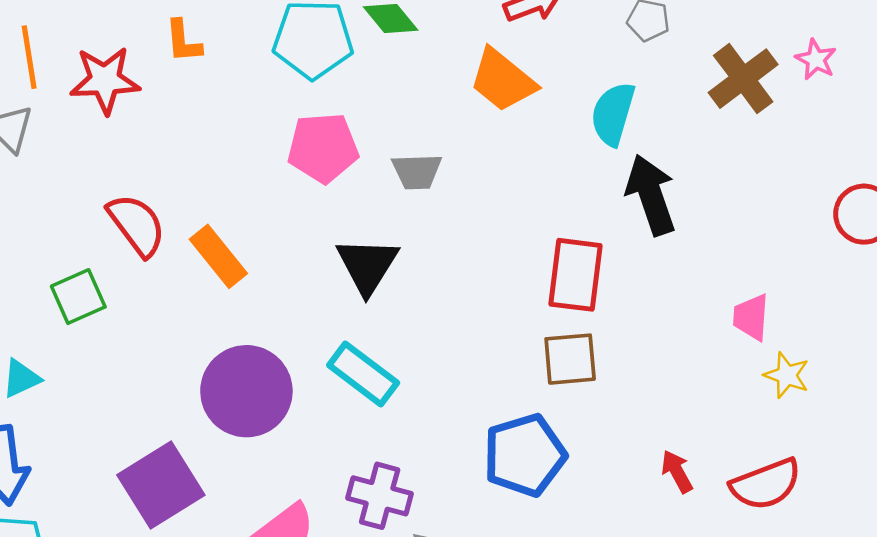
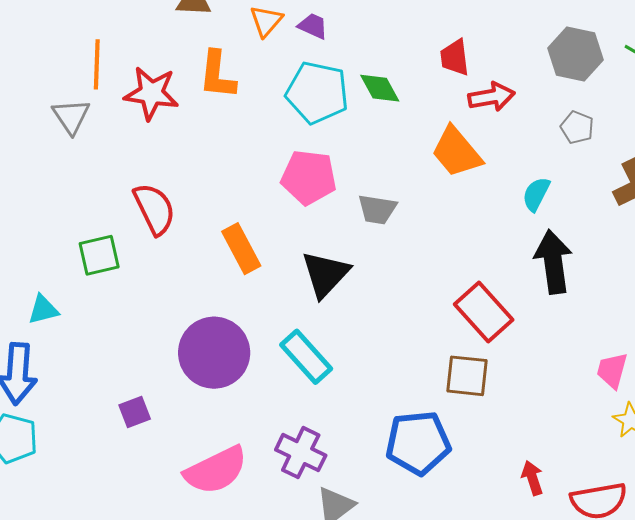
orange L-shape: (183, 41) -> (217, 75), size x1.4
cyan semicircle: (613, 114) -> (536, 194), size x0.7
orange rectangle: (218, 256) -> (241, 249), moved
red rectangle: (575, 275) -> (484, 312), turned -60
purple square: (161, 485) -> (135, 412), size x0.5

